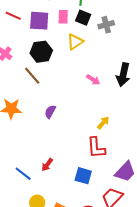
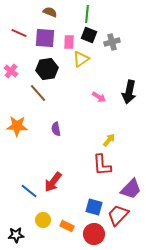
pink rectangle: (63, 17) -> (69, 42), moved
purple semicircle: (50, 112) -> (56, 129), turned -40
red arrow: (47, 165) -> (53, 182), size x1.5
blue square: (83, 176) -> (94, 207), moved

